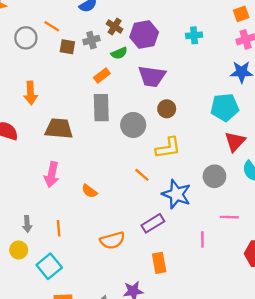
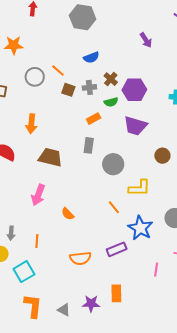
gray rectangle: (101, 108) -> (89, 145), size x0.7
brown circle: (167, 109) -> (162, 156), moved
orange rectangle: (159, 263) -> (116, 293), moved

